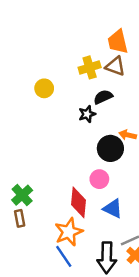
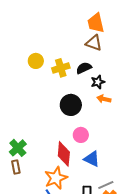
yellow cross: (90, 67) -> (61, 68), moved
black star: (87, 114) -> (98, 82), moved
black circle: (110, 148) -> (71, 105), moved

